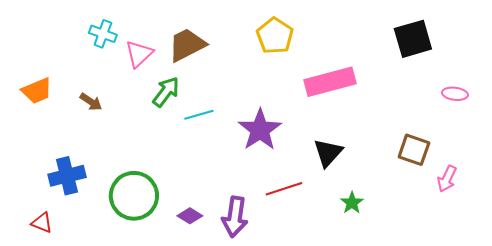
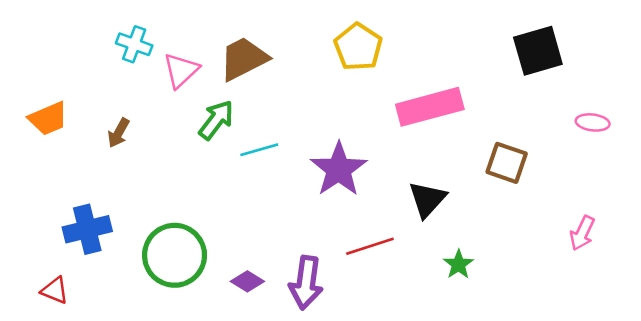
brown arrow: (91, 102) -> (119, 133), turned 85
brown square: (414, 150) -> (507, 163), moved

